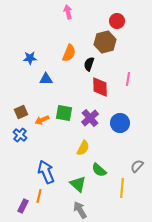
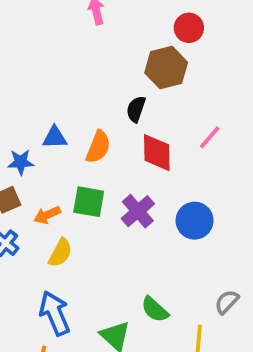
orange semicircle: (69, 53) -> (98, 147), moved
blue star: (30, 58) -> (21, 162), moved
pink line: (128, 79) -> (210, 137), turned 32
yellow semicircle: (83, 148) -> (60, 253), moved

